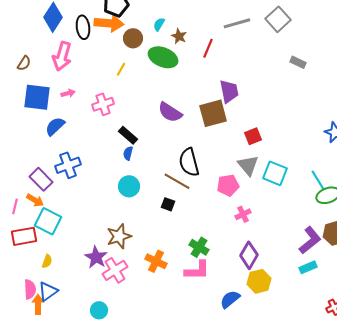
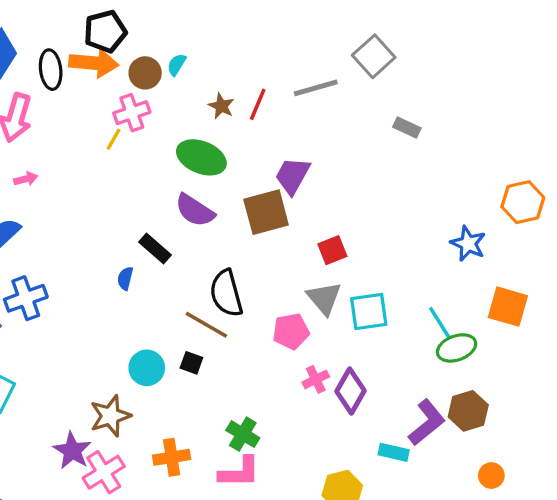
gray line: (237, 23) -> (316, 88), moved
brown star: (179, 36) -> (221, 106), moved
brown circle: (133, 38) -> (145, 73), moved
green ellipse: (163, 57) -> (201, 157), moved
purple trapezoid: (229, 91) -> (293, 176), turned -140
pink cross: (103, 104) -> (132, 113), moved
black rectangle: (128, 135) -> (155, 249), moved
cyan square: (275, 173) -> (369, 311), turned -30
cyan circle: (129, 186) -> (147, 368), moved
purple diamond: (249, 255) -> (351, 391), moved
orange cross: (156, 261) -> (172, 457), turned -35
cyan rectangle: (308, 267) -> (394, 452), moved, turned 36

